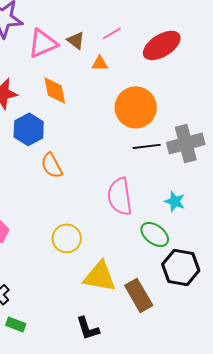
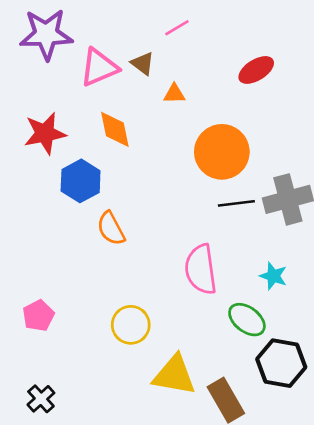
pink line: (112, 33) -> (177, 28), moved
red ellipse: (162, 45) -> (256, 70), size x0.7

